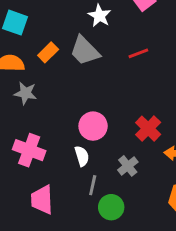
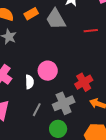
white semicircle: (82, 156) -> (29, 82), moved
gray cross: (128, 166) -> (64, 103), size x1.5
green circle: (111, 207) -> (58, 129), moved

